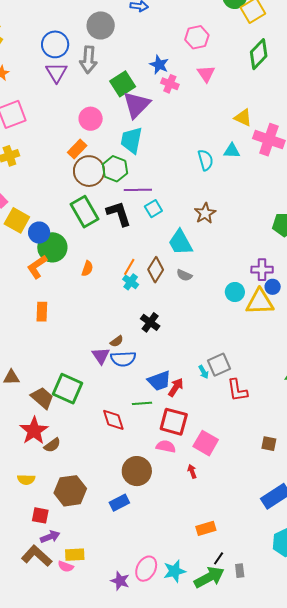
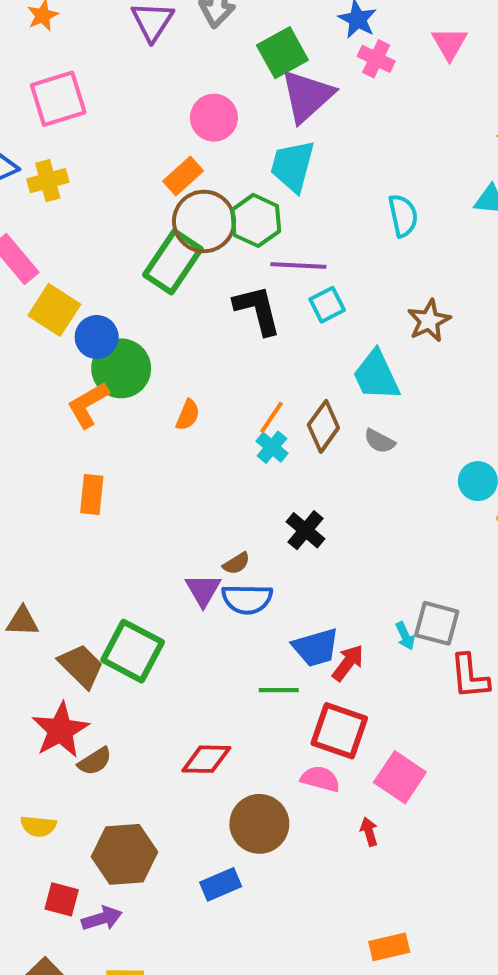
cyan semicircle: (205, 160) -> (403, 216), moved
green rectangle: (84, 212) -> (173, 262), moved, turned 60
gray square: (219, 365) -> (437, 623), turned 35
red diamond: (113, 420) -> (206, 759), moved, turned -75
purple arrow: (50, 537) -> (102, 919), moved

